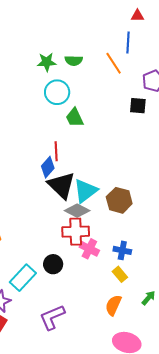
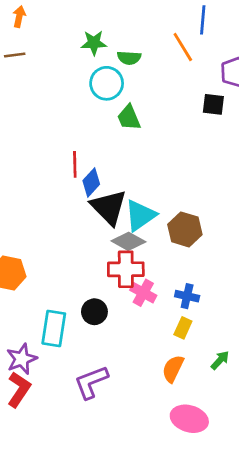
green semicircle: (74, 61) -> (129, 58), moved
red line: (56, 151) -> (75, 164), moved
yellow rectangle: (120, 274) -> (183, 328), turned 63
cyan rectangle: (23, 278) -> (54, 328), turned -36

